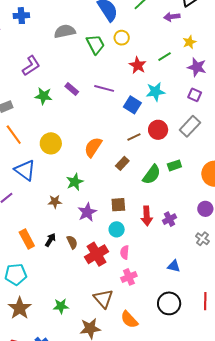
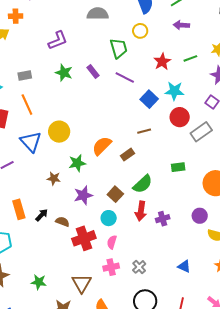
purple arrow: (172, 17) -> (181, 25), moved
yellow circle: (122, 38) -> (140, 31), moved
green trapezoid: (95, 44) -> (119, 48), moved
red circle: (158, 130) -> (180, 117), moved
yellow circle: (51, 143) -> (59, 132), moved
orange semicircle: (93, 147) -> (102, 146), moved
green semicircle: (152, 175) -> (143, 184), moved
brown square: (118, 205) -> (115, 194), turned 35
gray cross: (202, 239) -> (139, 267), moved
brown semicircle: (72, 242) -> (62, 222), turned -56
blue triangle: (174, 266) -> (184, 266), moved

